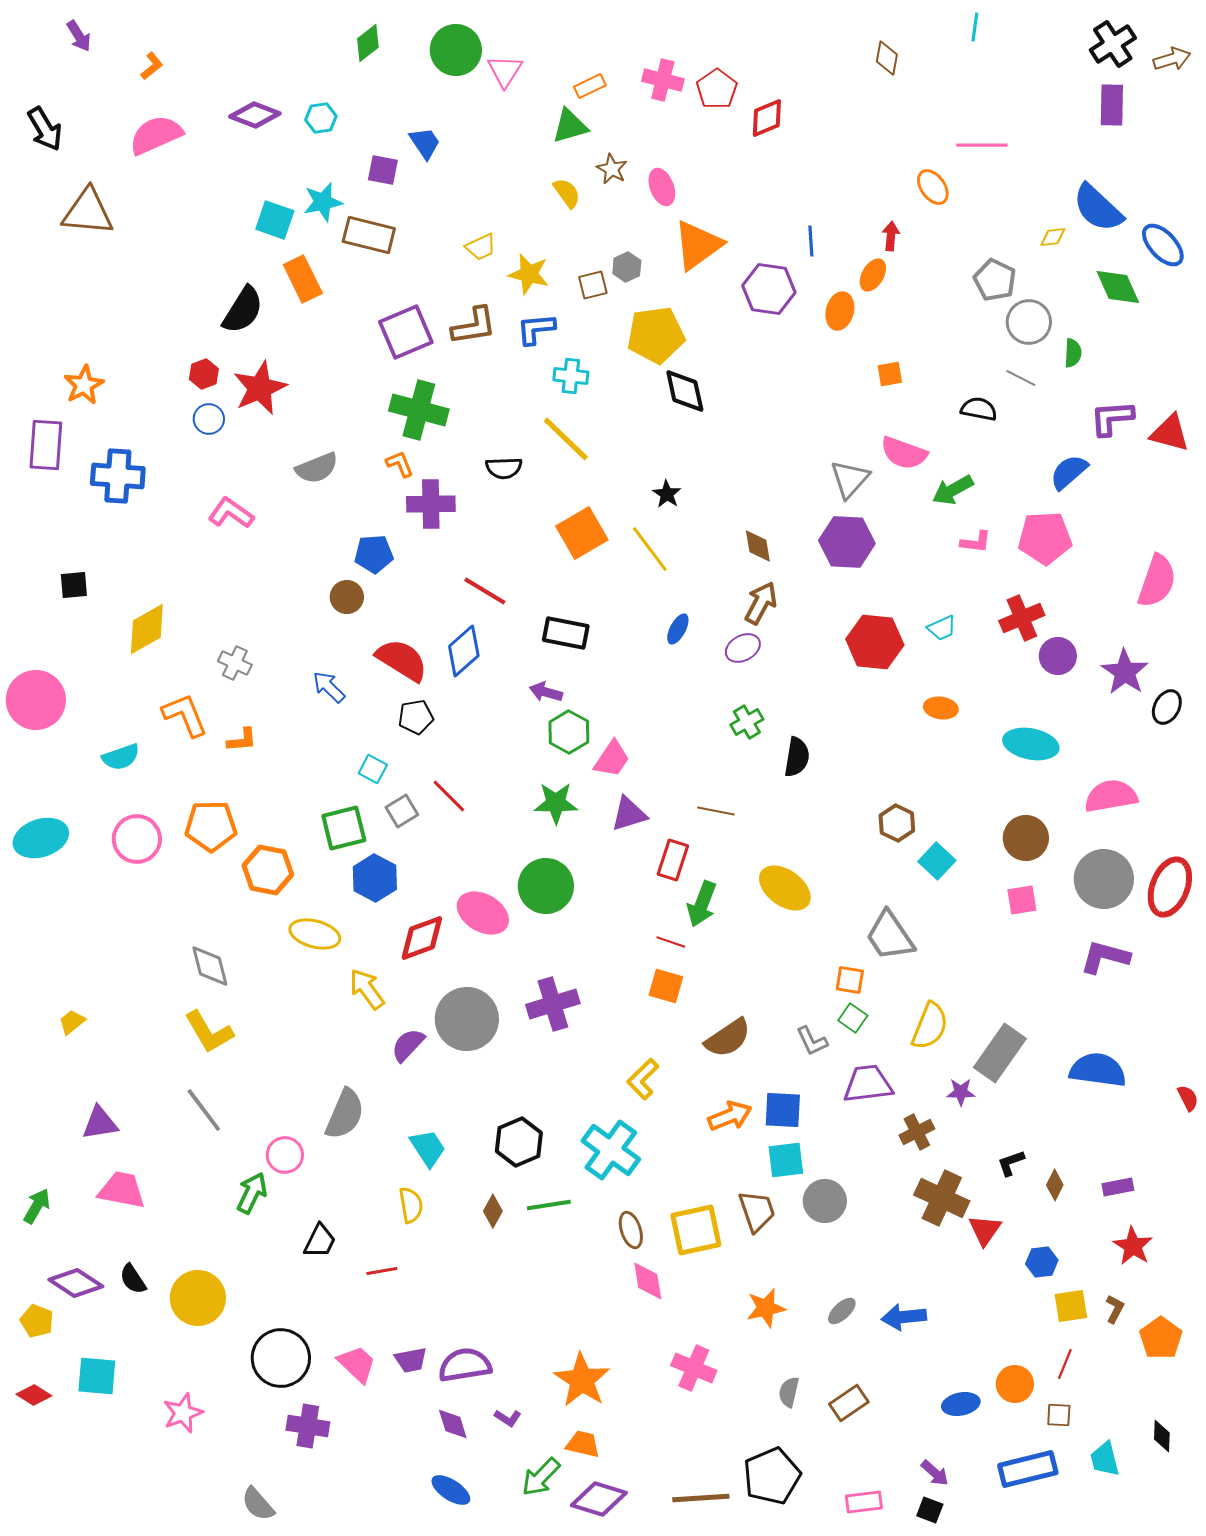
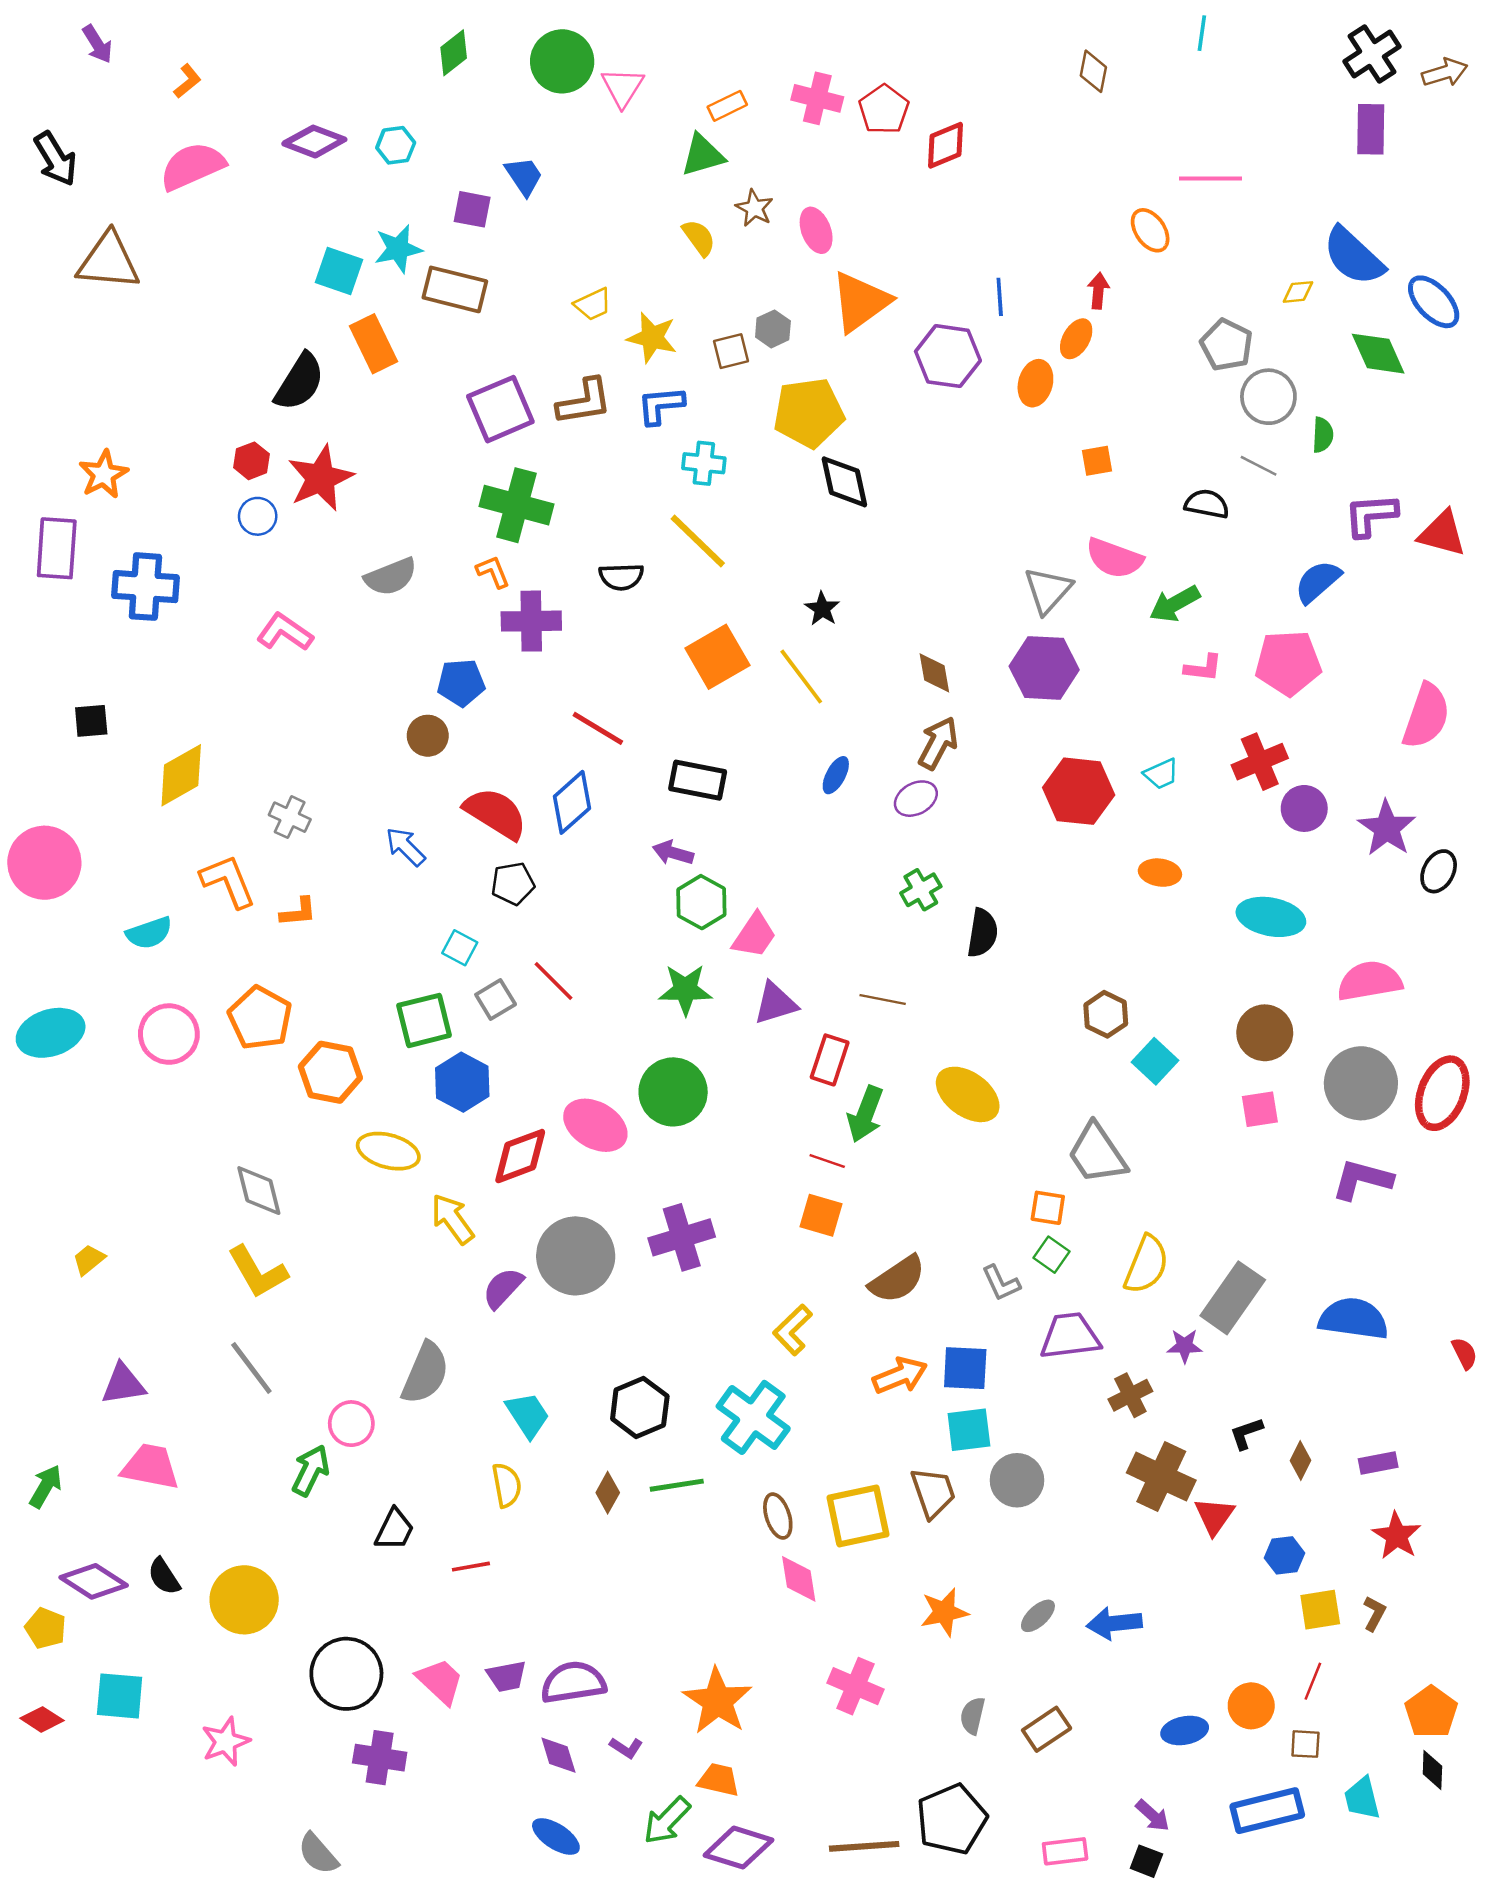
orange pentagon: (211, 826) -> (260, 1018), turned 30
orange pentagon: (1161, 1338) -> (1431, 1712), moved

